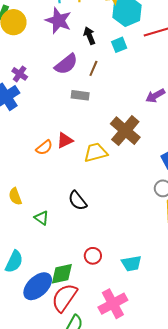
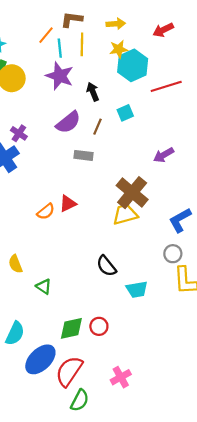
cyan square: (119, 45) -> (125, 113), moved
yellow trapezoid: (96, 152) -> (125, 214), moved
black semicircle: (78, 201) -> (106, 266), moved
cyan trapezoid: (131, 263) -> (137, 289), moved
green diamond: (62, 274) -> (71, 328), moved
pink cross: (113, 304) -> (121, 377), size x0.7

